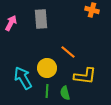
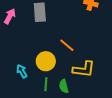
cyan arrow: (23, 78) -> (22, 71), size x0.6

